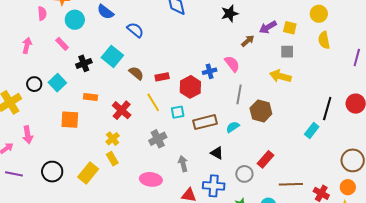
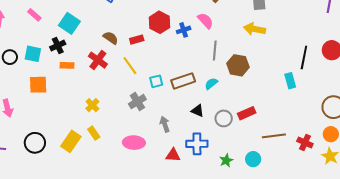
cyan square: (112, 56) -> (69, 23), moved
black cross: (84, 63) -> (58, 45), moved
cyan square: (57, 83) -> (33, 54), turned -30
red hexagon: (190, 87) -> (159, 22), moved
red cross: (122, 110) -> (98, 60), moved
cyan square: (178, 112) -> (156, 81), moved
orange square: (70, 120) -> (38, 85), moved
cyan rectangle: (312, 131) -> (290, 81), turned -49
yellow rectangle: (112, 159) -> (94, 133), moved
red rectangle: (266, 159) -> (247, 113), turned 30
gray circle: (244, 174) -> (224, 118), moved

